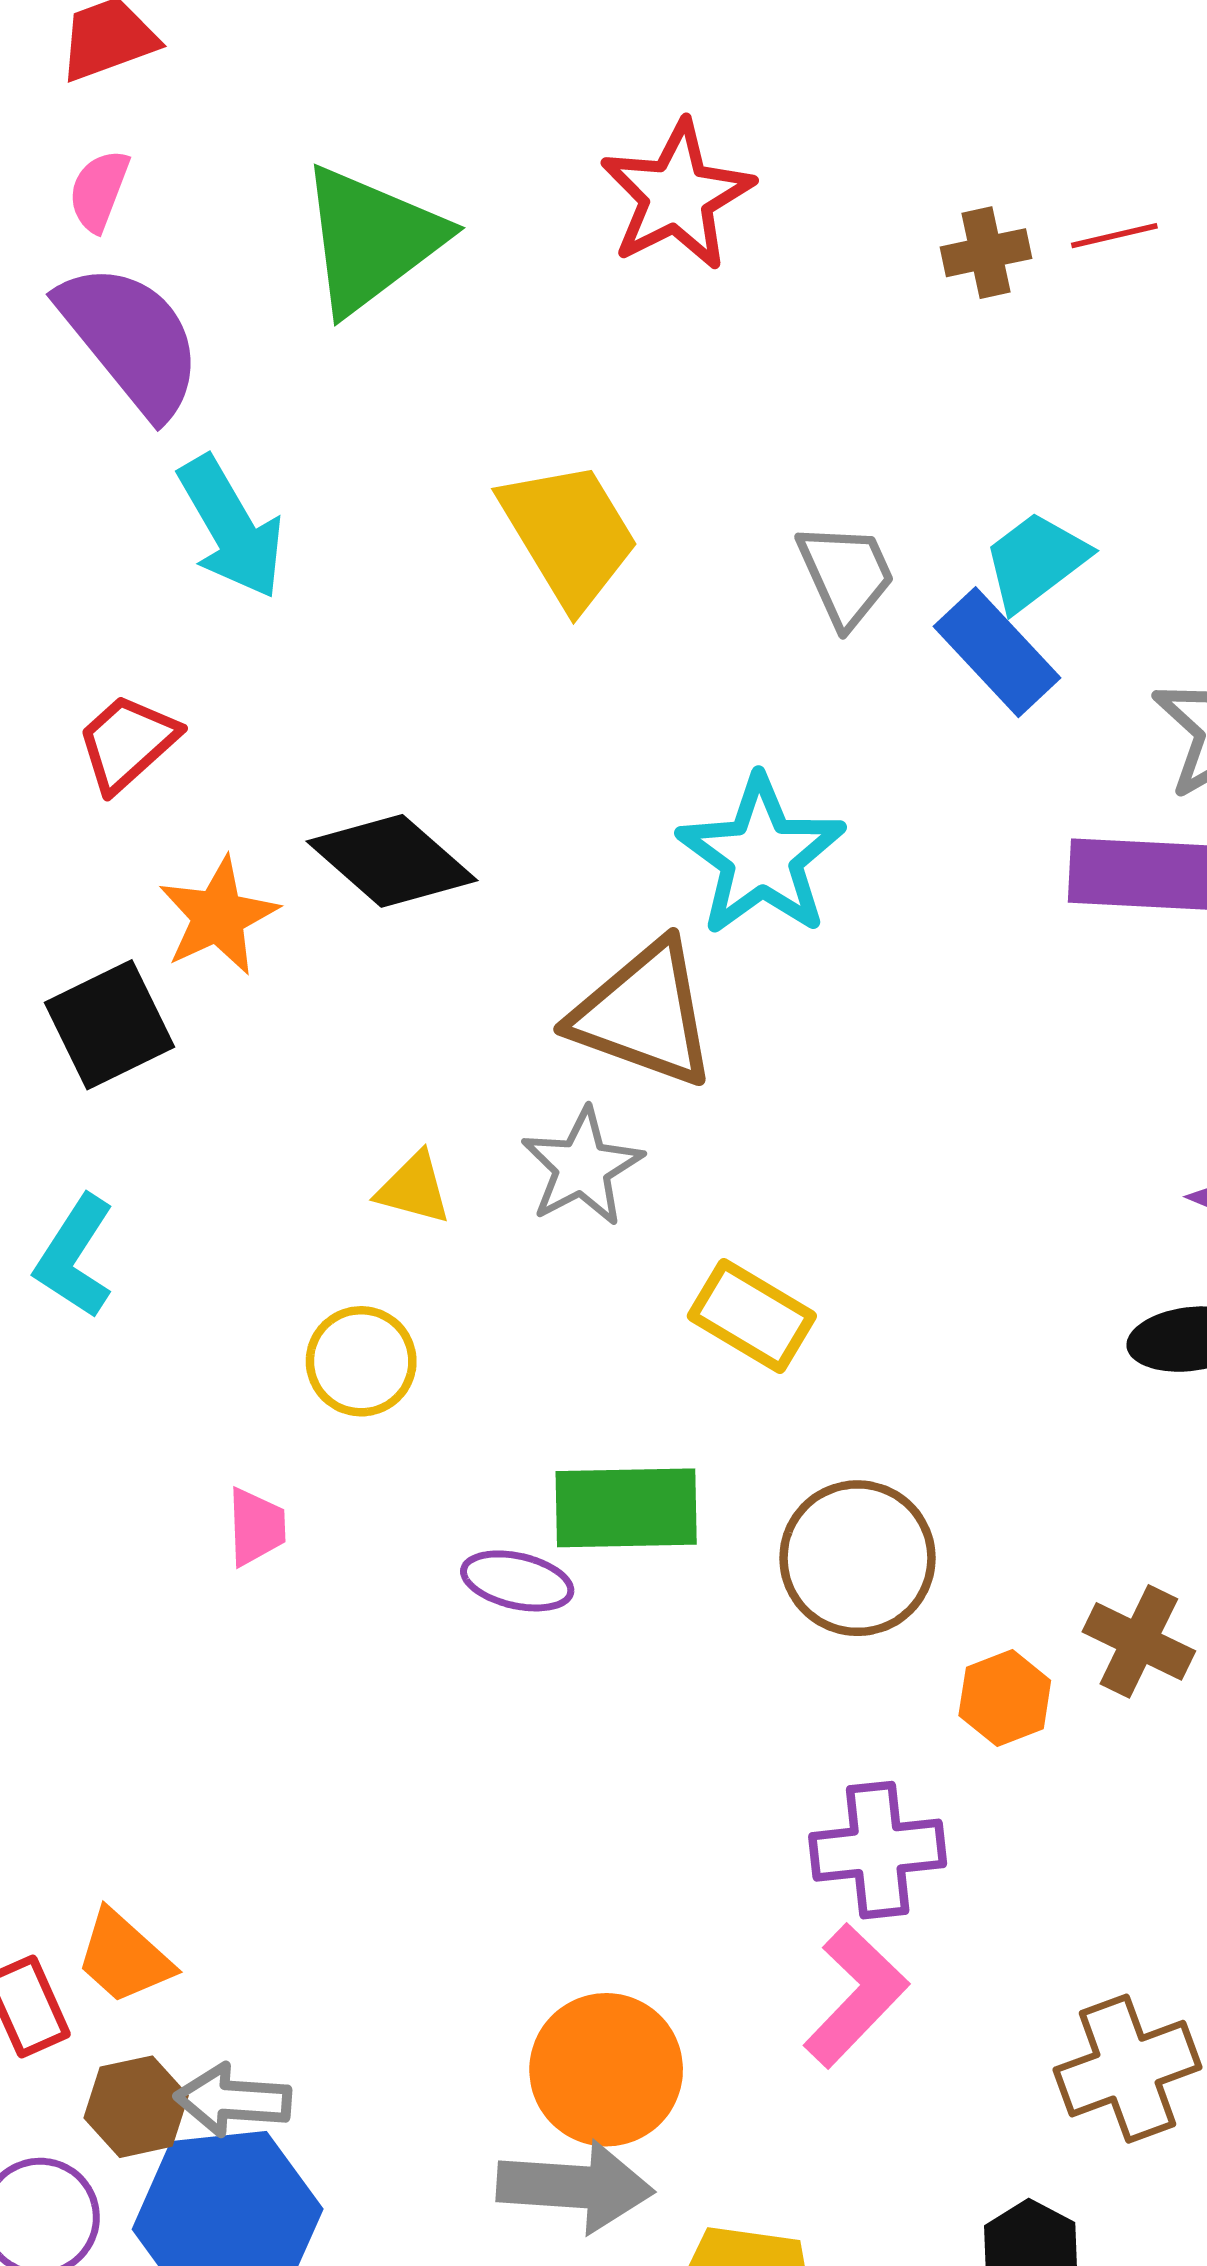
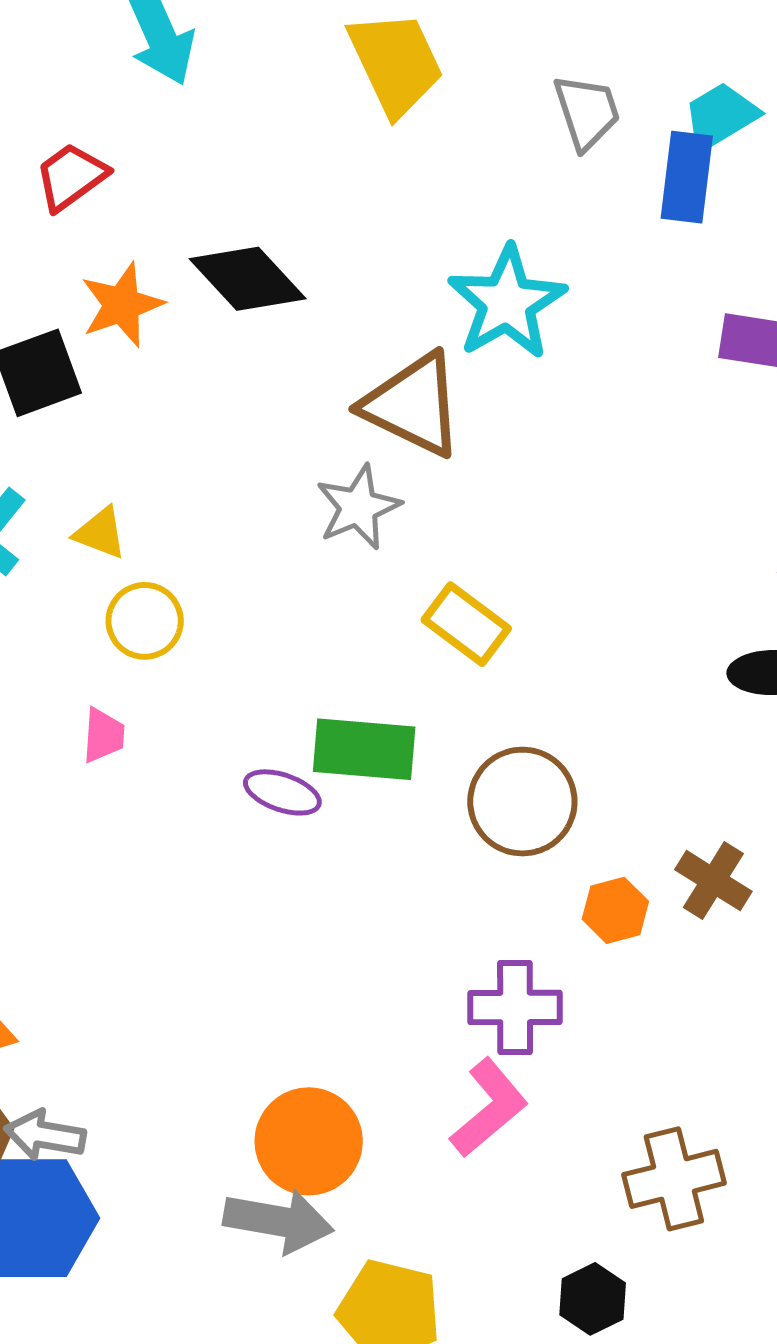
blue rectangle: (997, 652) -> (687, 177), turned 44
yellow triangle: (414, 1188) -> (100, 533), moved
yellow circle: (361, 1361) -> (145, 621), moved

